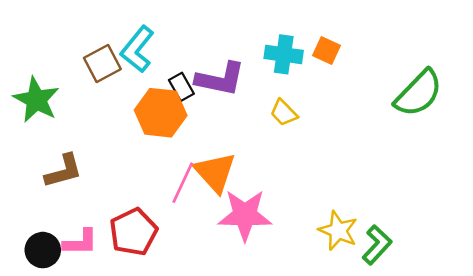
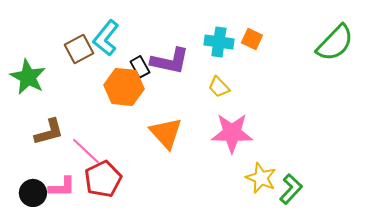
green semicircle: (418, 93) -> (335, 43), moved
pink line: (183, 183) -> (86, 151), moved, turned -72
pink star: (245, 215) -> (232, 133), moved

